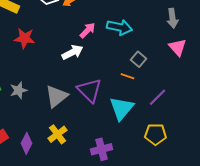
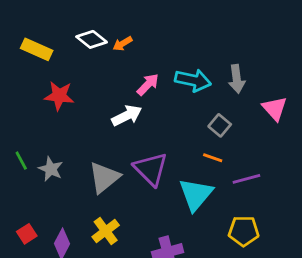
gray arrow: (172, 18) -> (237, 79), moved
orange line: (128, 76) -> (213, 158), moved
gray star: (18, 90) -> (51, 169), turned -30
purple line: (158, 97) -> (246, 179), turned 30

